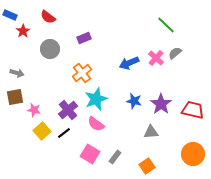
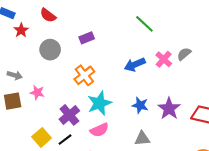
green line: (166, 25) -> (144, 24), moved
pink star: (34, 110) -> (37, 92), moved
pink semicircle: (96, 124) -> (99, 130), turned -60
gray triangle: (151, 132) -> (142, 139), moved

